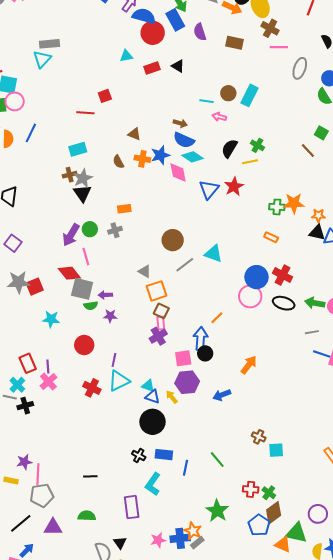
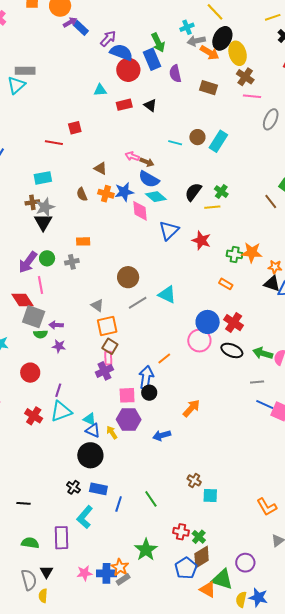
pink arrow: (219, 117) -> (132, 156), moved
red star: (234, 186) -> (201, 240), moved, turned -30
green semicircle: (87, 516) -> (30, 543), moved

